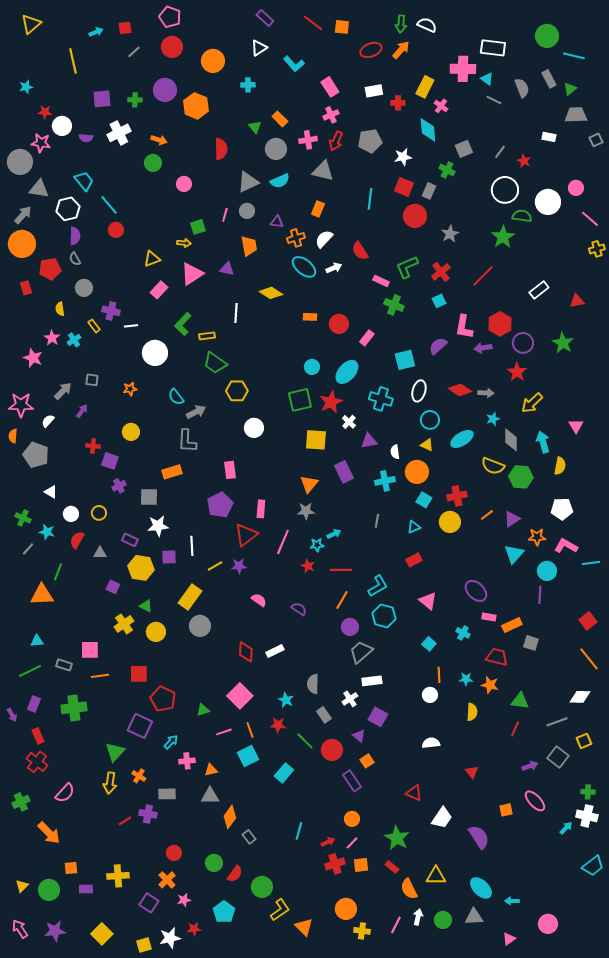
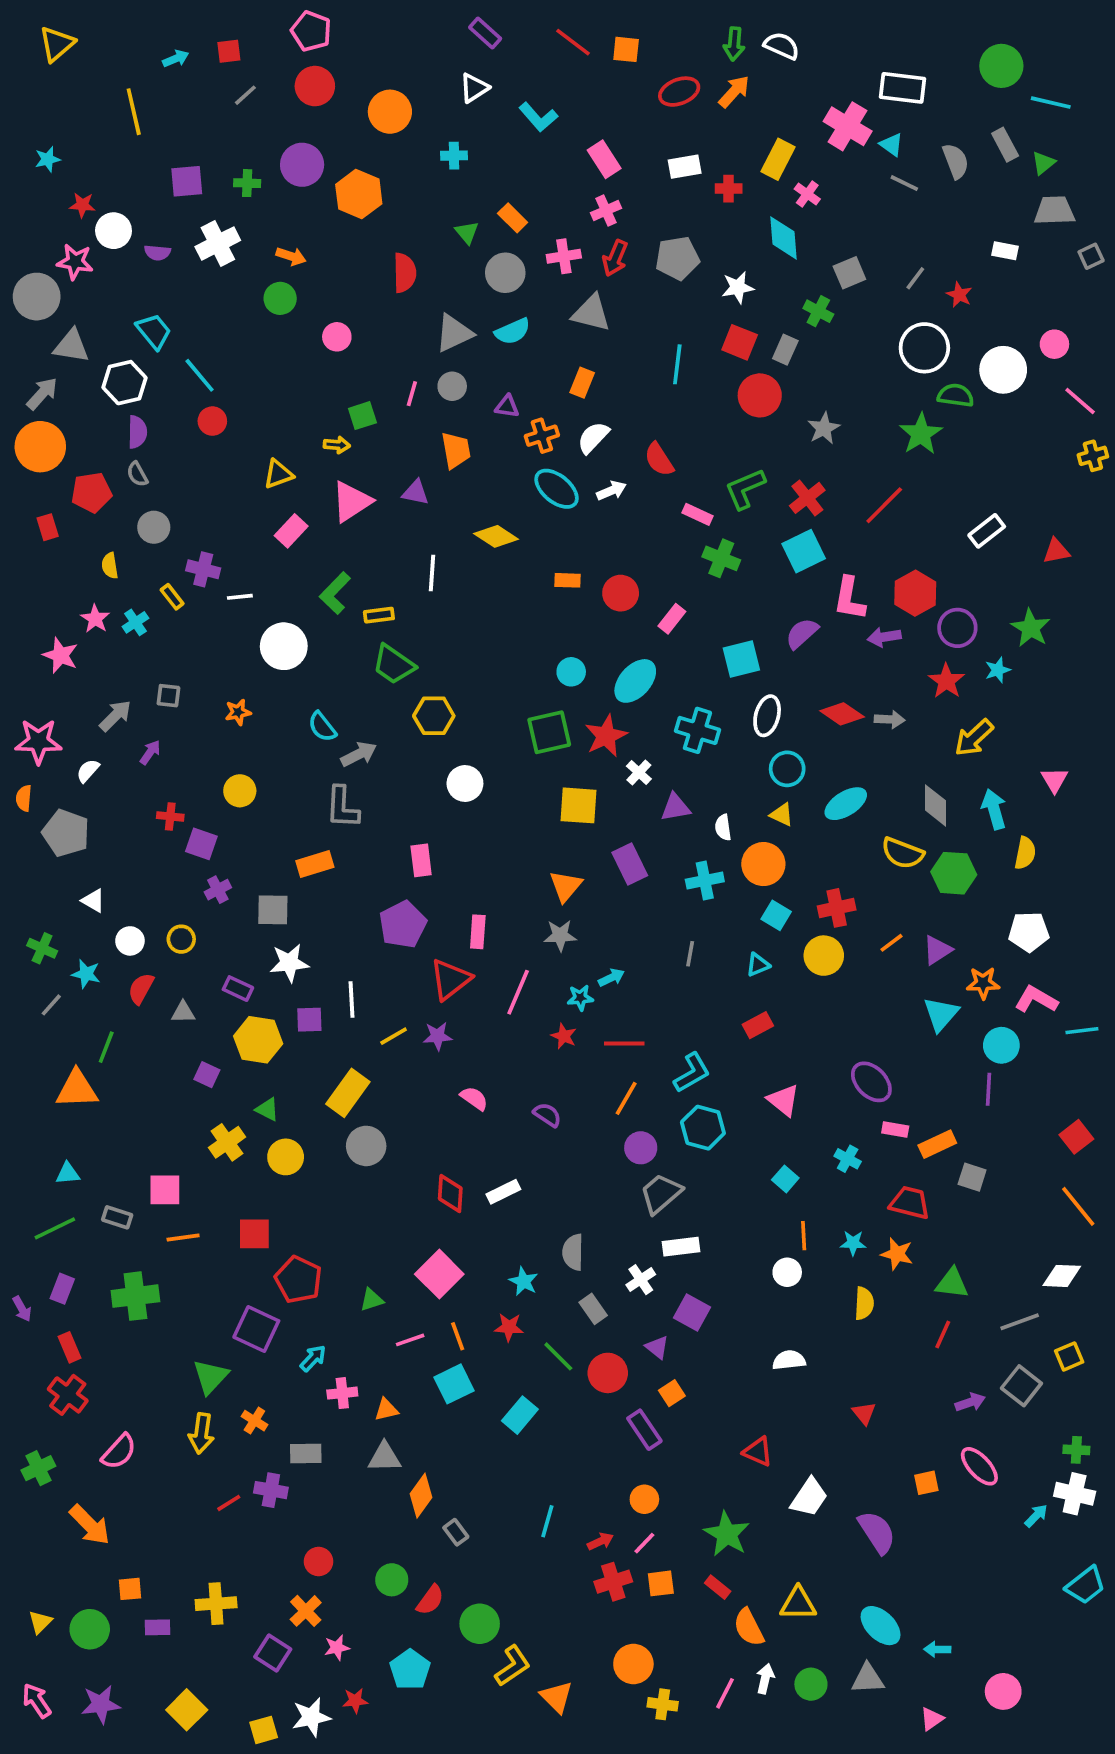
pink cross: (463, 69) -> (848, 126), turned 30
cyan square: (439, 301) -> (804, 551), size x1.6
cyan star: (493, 419) -> (998, 670), moved

